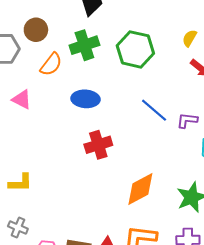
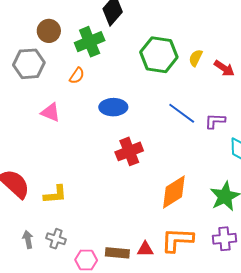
brown circle: (36, 30) -> (49, 31), moved
yellow semicircle: (189, 38) -> (196, 58), moved
green cross: (84, 45) -> (90, 42), moved
orange semicircle: (51, 64) -> (77, 76), size x0.7

